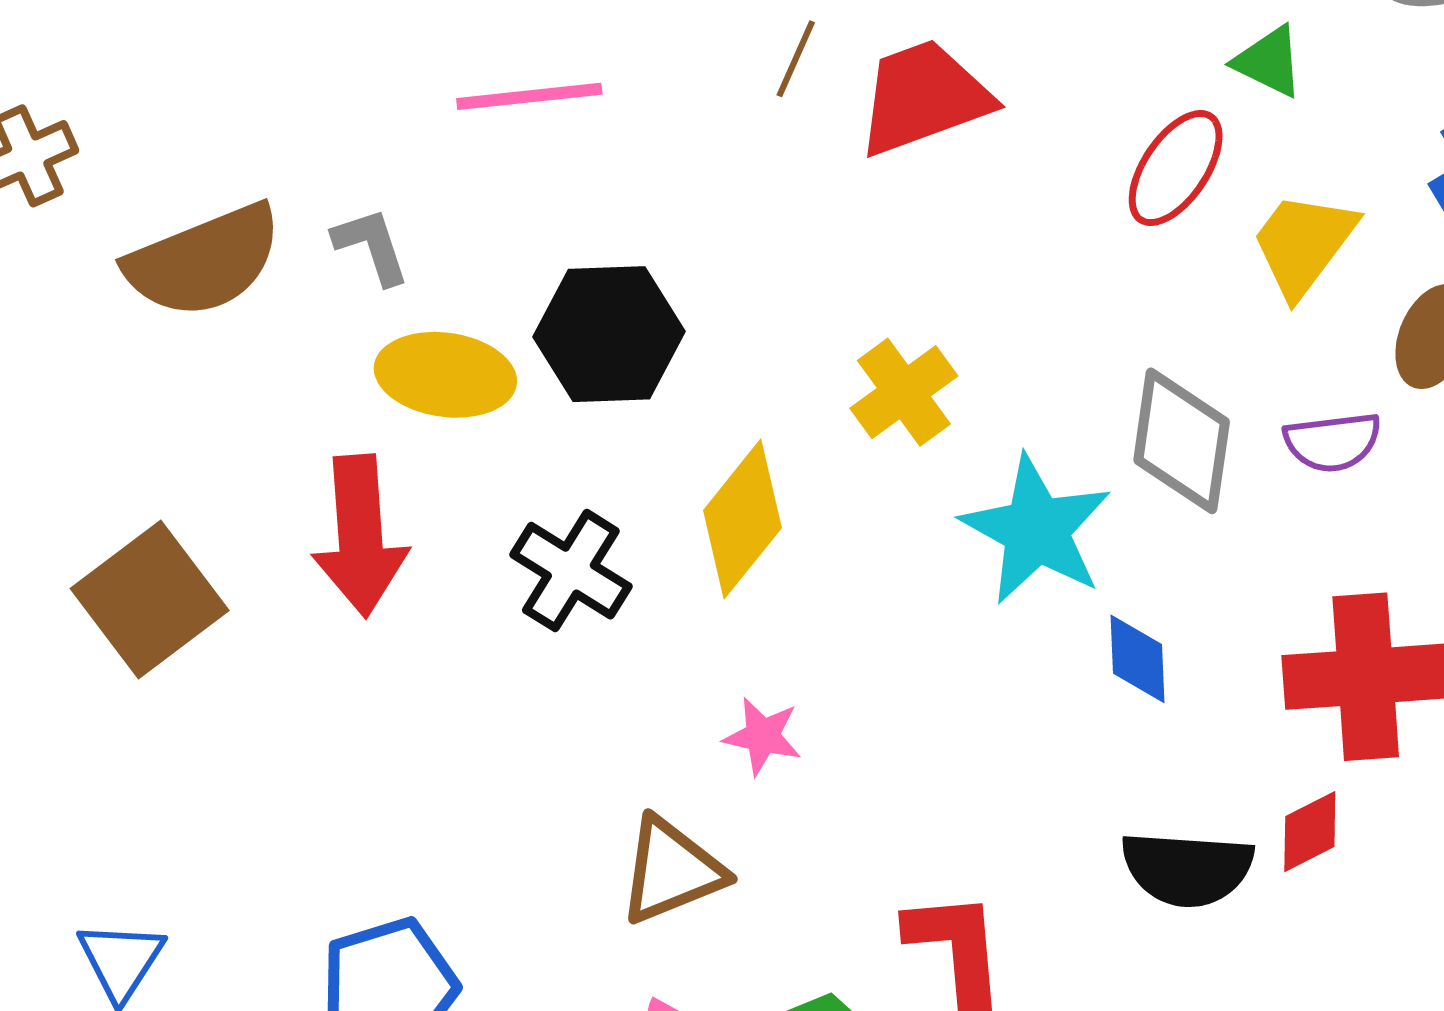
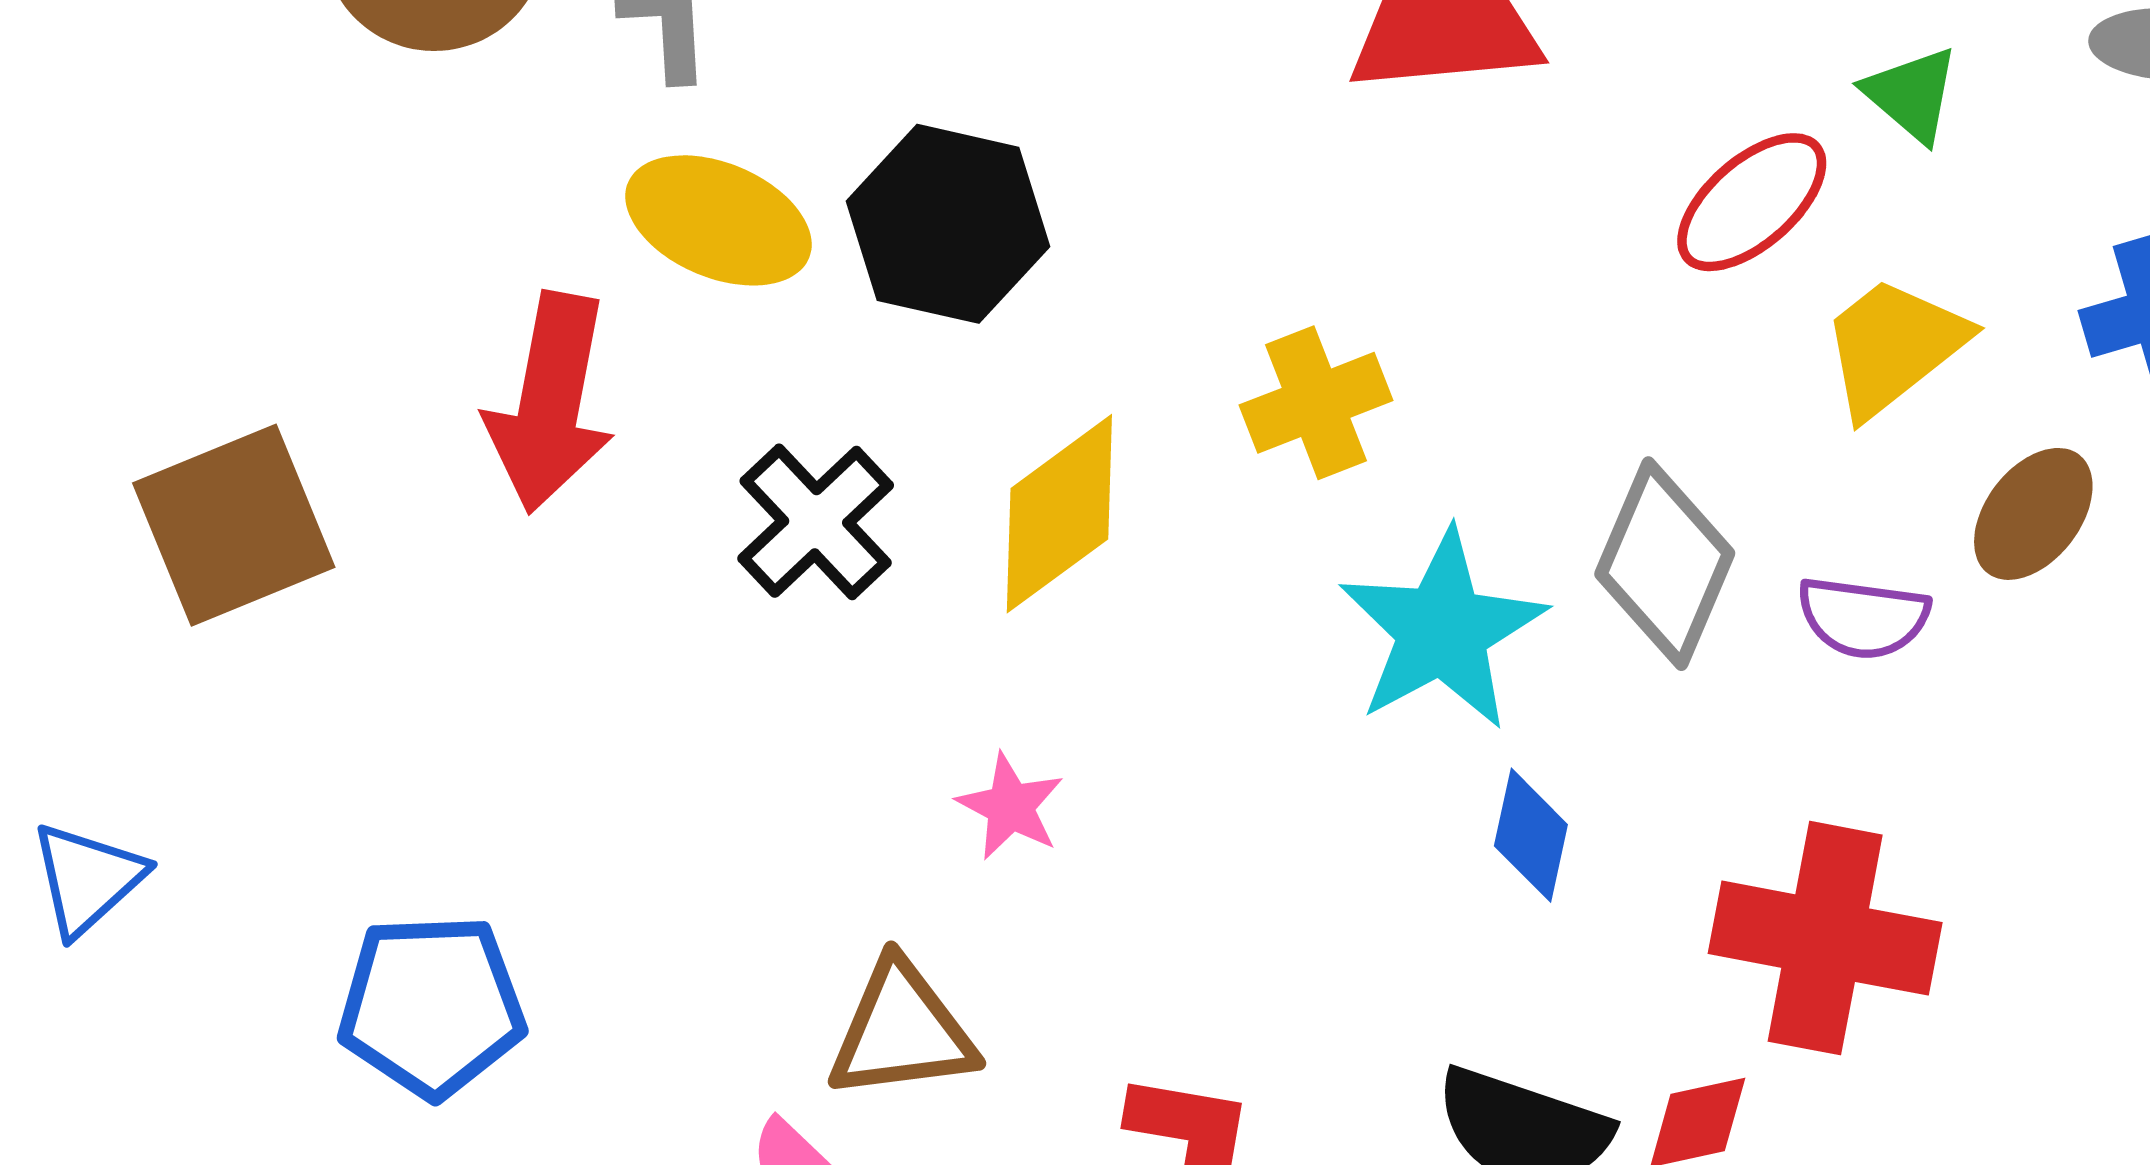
brown square: (150, 599) -> (234, 525), moved
brown triangle: (671, 871) -> (902, 1031), moved

